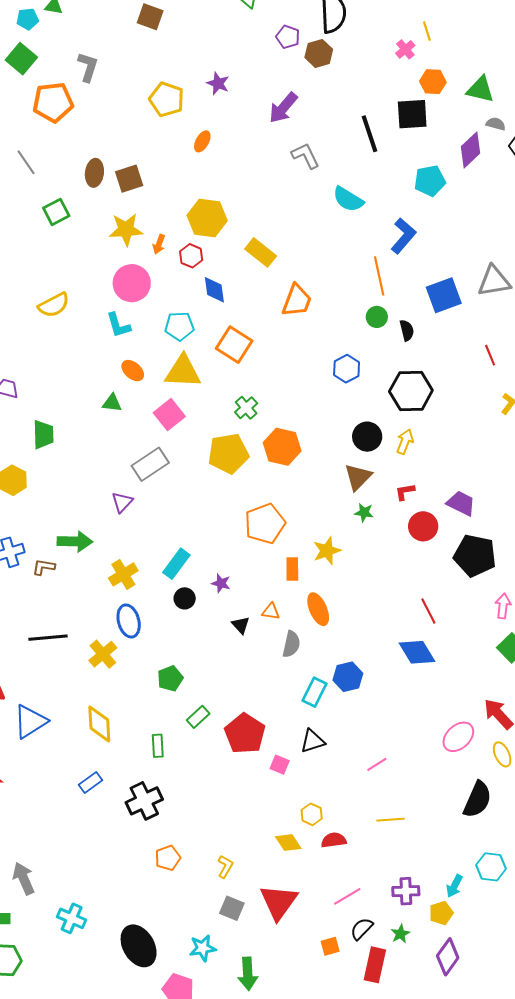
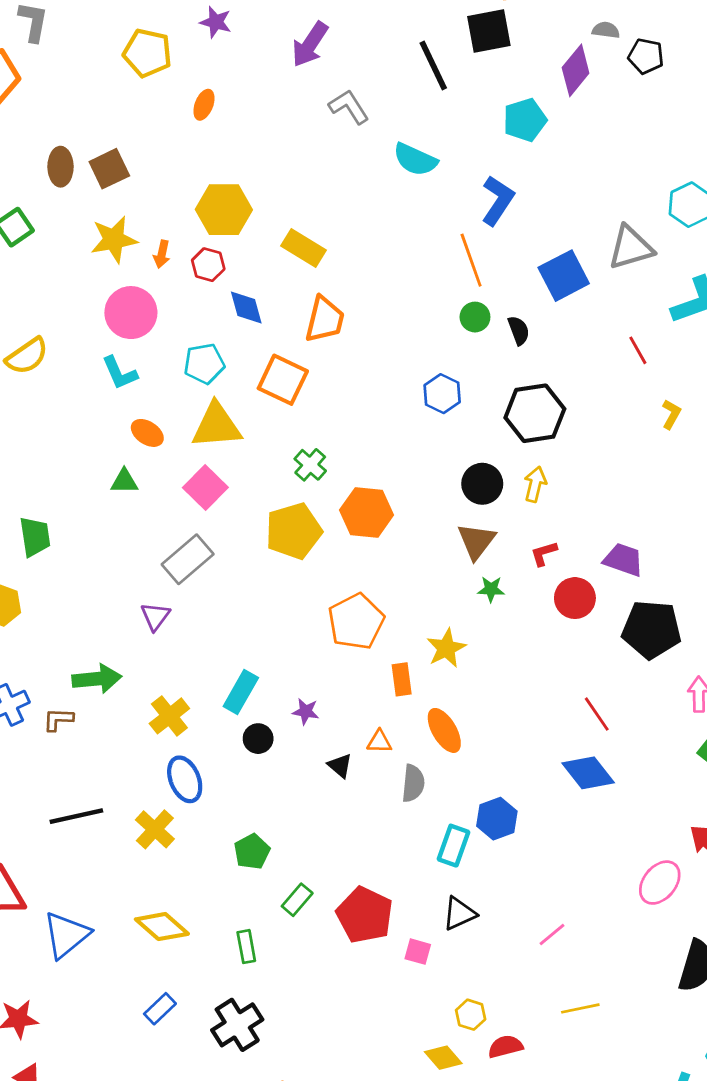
orange trapezoid: (297, 300) -> (325, 319), moved
yellow diamond: (99, 724) -> (162, 927), turned -39

